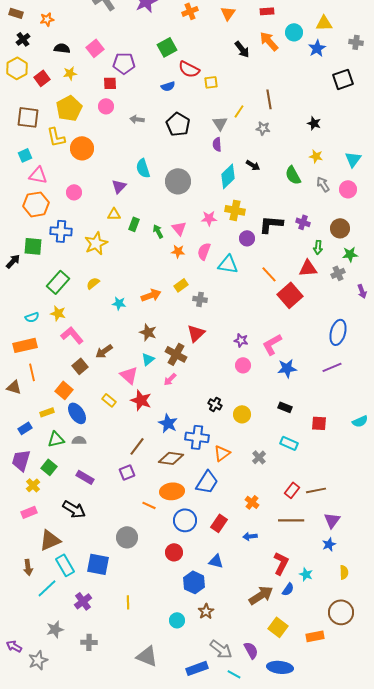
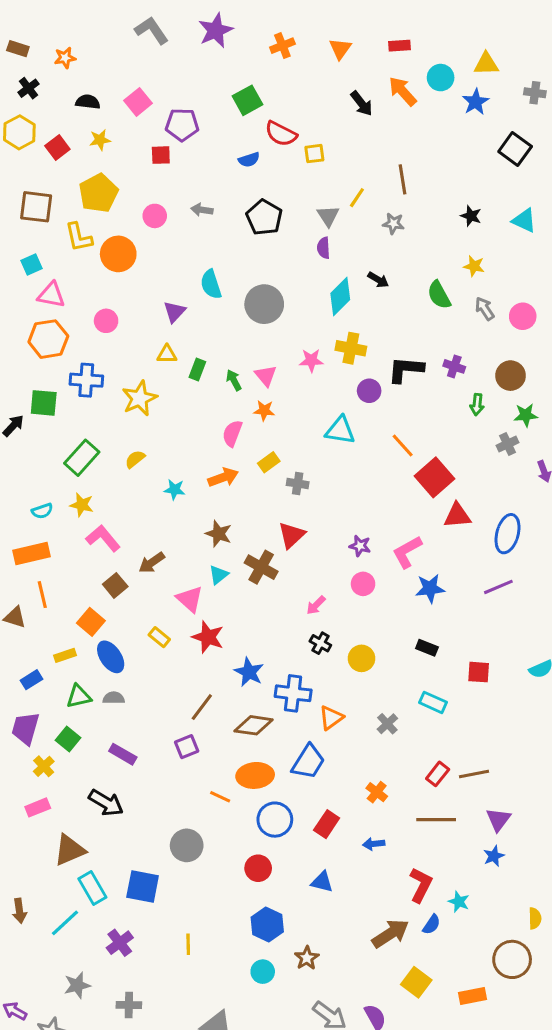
black square: (343, 79) -> (515, 149), turned -35
pink circle: (106, 106) -> (155, 216), moved
cyan triangle: (353, 159) -> (524, 220), moved, turned -42
pink semicircle: (204, 251) -> (232, 433), moved
red triangle: (308, 268) -> (457, 515), moved
pink arrow: (170, 379) -> (316, 605), moved
brown arrow: (28, 567) -> (19, 911), moved
yellow semicircle: (344, 572) -> (535, 918), moved
blue hexagon: (194, 582) -> (267, 924), moved

